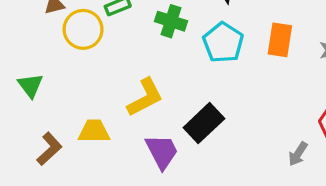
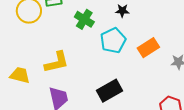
orange rectangle: (280, 40) -> (148, 48), turned 35
black rectangle: (204, 123) -> (109, 91), moved

